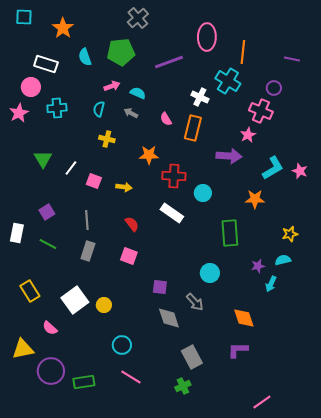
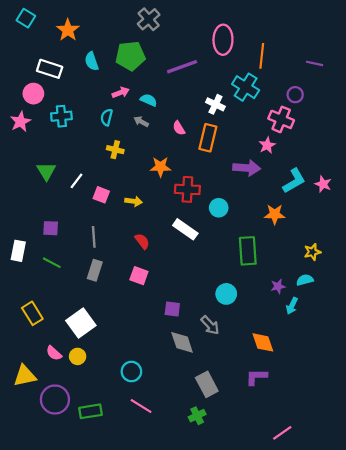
cyan square: (24, 17) -> (26, 18), turned 30
purple square: (47, 212) -> (51, 228), turned 35
yellow circle: (104, 305) -> (78, 356), moved

